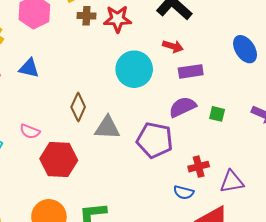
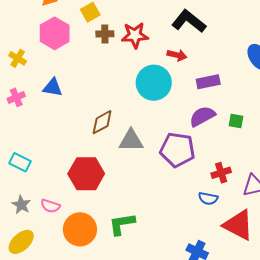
red arrow: (173, 46) -> (177, 55), moved
brown diamond: (78, 107) -> (102, 122), turned 40
pink semicircle: (30, 131) -> (50, 206), moved

